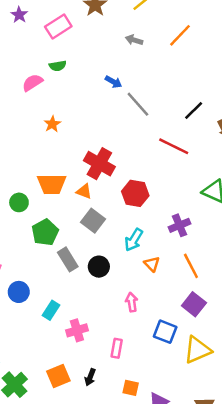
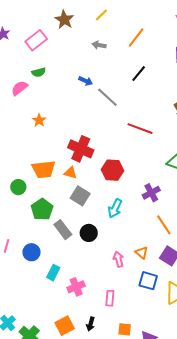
black line: (194, 110) -> (139, 74), moved
orange triangle: (152, 264) -> (141, 253), moved
blue circle: (19, 292) -> (31, 252), moved

